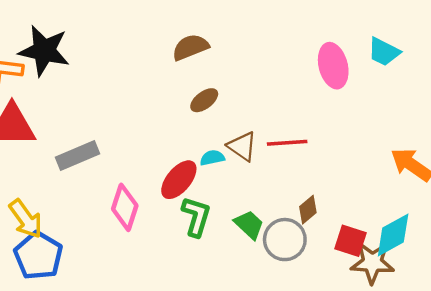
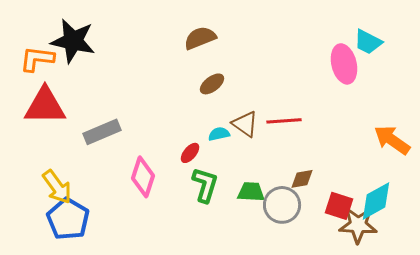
pink ellipse: (333, 66) -> (344, 64), moved
red ellipse: (179, 180) -> (190, 153), size x0.6
brown diamond: (308, 210) -> (302, 179), turned 30
green trapezoid: (249, 225) -> (251, 192), turned -40

